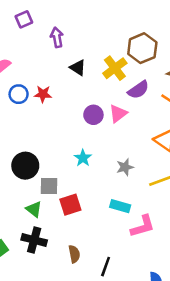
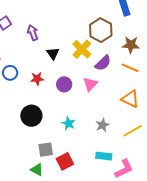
black triangle: (78, 68) -> (53, 53), turned 32
blue circle: (19, 94) -> (10, 73), moved
red star: (43, 94) -> (37, 79), moved
purple circle: (93, 115) -> (64, 84), moved
black circle: (25, 166) -> (31, 116), moved

